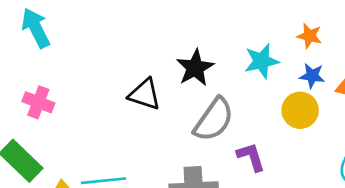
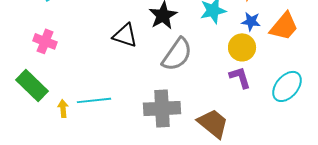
purple L-shape: (251, 157) -> (240, 77), moved

